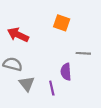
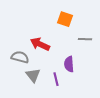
red arrow: (18, 35) -> (40, 44), moved
gray line: (83, 53) -> (85, 39), moved

